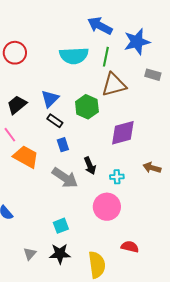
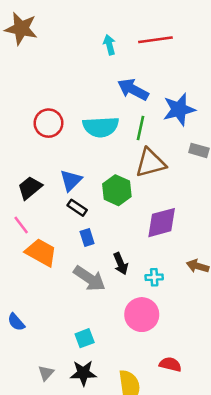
red circle: (15, 53) -> (48, 123), moved

